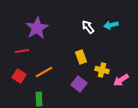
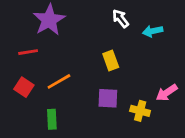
cyan arrow: (111, 25) -> (153, 31), moved
yellow cross: (102, 70) -> (140, 111), moved
purple square: (79, 84) -> (108, 98), turned -35

